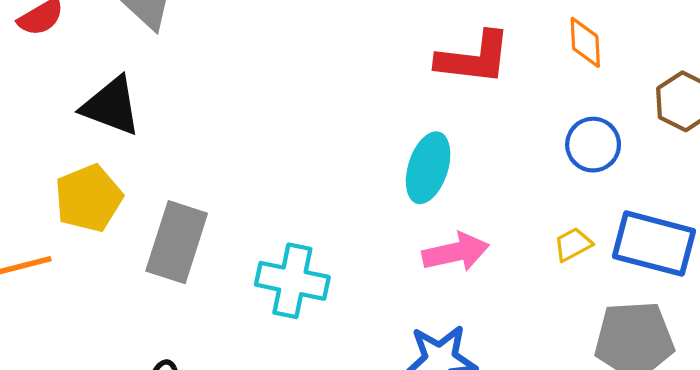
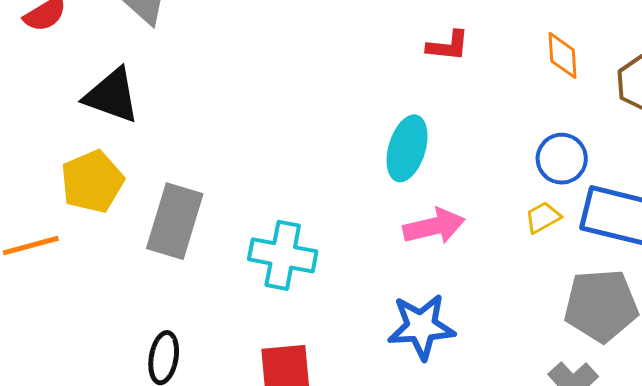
orange diamond: (585, 42) -> (563, 55), moved
red L-shape: (474, 58) -> (448, 46), size x0.6
blue circle: (593, 145) -> (562, 159), moved

